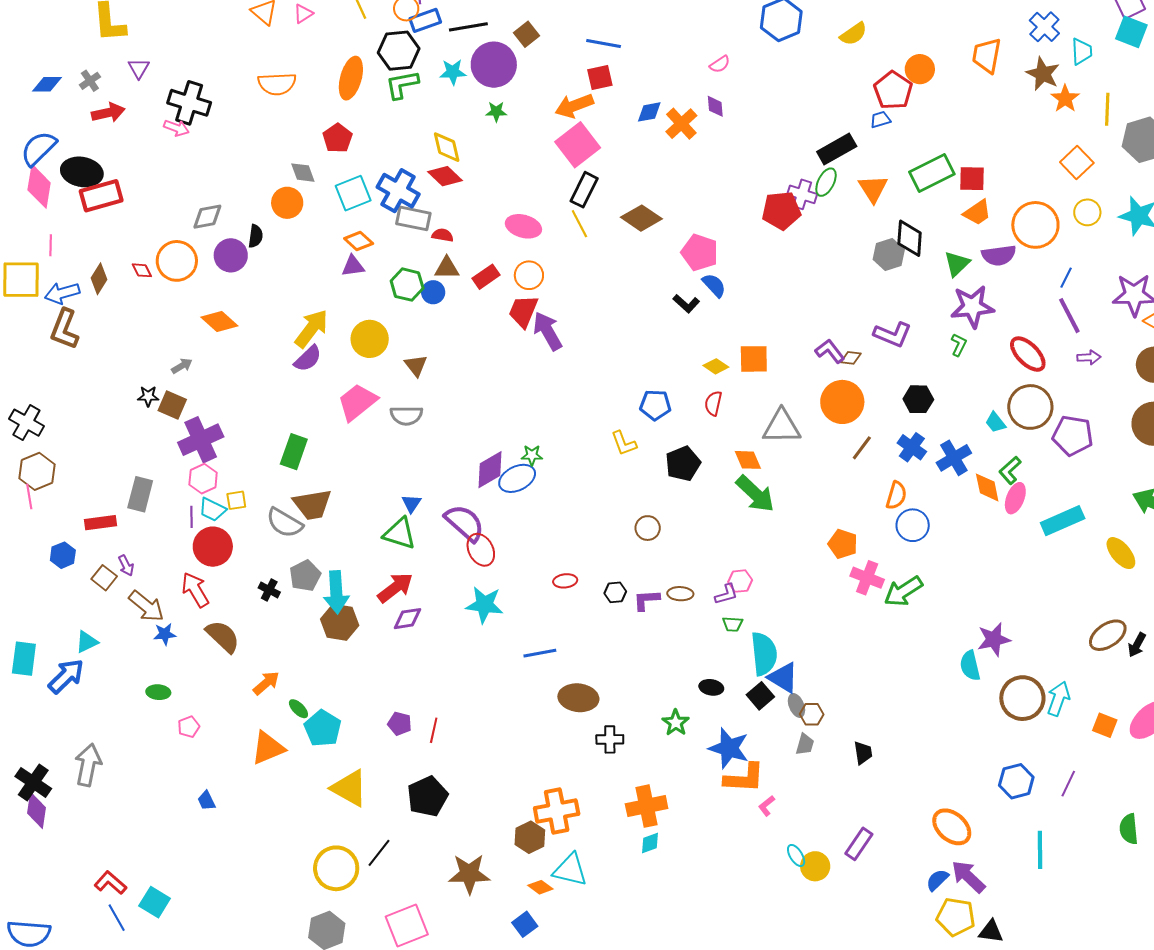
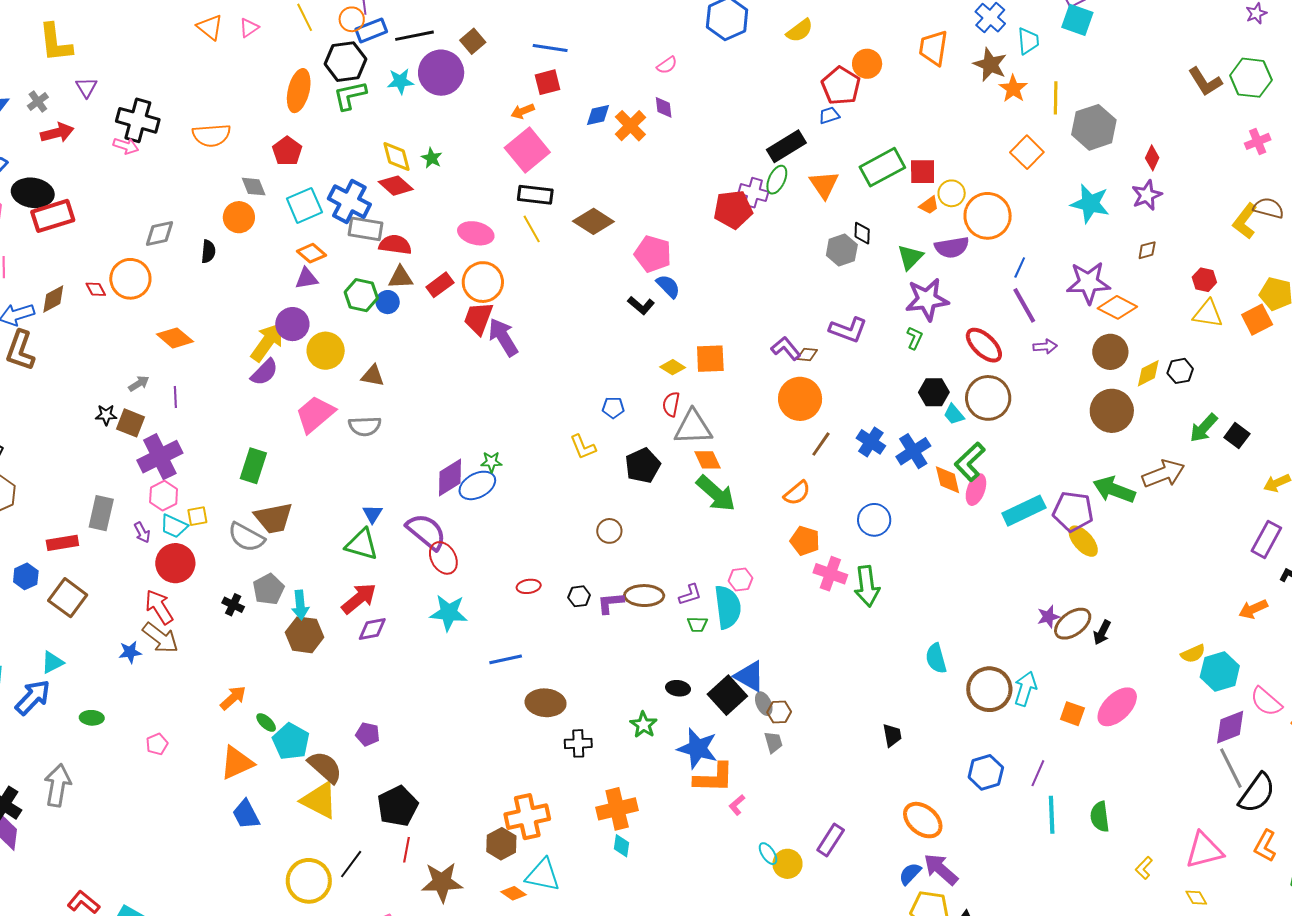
orange semicircle: (277, 84) -> (211, 135), moved
orange arrow: (574, 106) -> (523, 111), size x0.6
green star: (496, 112) -> (432, 158), moved, turned 30
black rectangle: (584, 190) -> (535, 195), turned 72
yellow circle: (1087, 212) -> (952, 193), moved
orange trapezoid: (977, 213) -> (929, 205), size x0.7
red semicircle: (443, 235) -> (395, 245), size x1.5
black diamond: (910, 238) -> (862, 233), size x0.6
purple circle: (231, 255) -> (292, 324), moved
orange circle: (529, 275) -> (483, 282), size x1.4
brown diamond: (99, 279) -> (53, 299), turned 32
brown triangle: (416, 365) -> (373, 376), turned -40
black hexagon: (918, 399) -> (934, 392), moved
blue pentagon: (655, 405) -> (613, 408), size x0.7
gray triangle: (782, 427) -> (693, 427), moved
purple pentagon: (1073, 436) -> (1073, 512), moved
green L-shape: (1010, 470) -> (970, 462), size x1.4
orange semicircle: (896, 495) -> (797, 493), moved, turned 36
purple line: (191, 517) -> (175, 397), moved
purple arrow: (126, 565) -> (142, 533), moved
brown square: (104, 578) -> (68, 598), size x1.5
pink hexagon: (740, 581) -> (741, 579), moved
green arrow: (903, 591) -> (867, 586), turned -63
cyan arrow: (336, 592) -> (300, 605), size x0.7
brown ellipse: (680, 594) -> (644, 596), size x1.5
brown arrow: (146, 606) -> (160, 638), moved
brown semicircle: (223, 636) -> (325, 767), moved
purple star: (994, 639) -> (1048, 617), moved, size x0.7
cyan semicircle: (764, 654) -> (728, 607), moved
green ellipse: (158, 692) -> (92, 718), moved
black square: (760, 696) -> (727, 695), size x1.4
red line: (434, 730) -> (407, 850), moved
gray trapezoid: (805, 744) -> (773, 742), turned -30
black trapezoid: (863, 753) -> (892, 735), moved
blue trapezoid: (206, 801) -> (246, 814), moved, size x1.5
cyan diamond: (650, 843) -> (622, 846), turned -60
cyan line: (1040, 850) -> (1052, 815), moved

